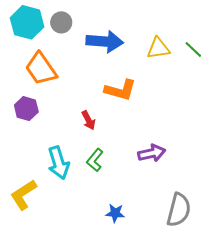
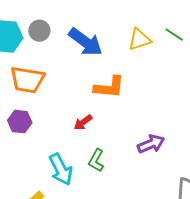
blue arrow: (105, 41) -> (85, 42), turned 42
orange trapezoid: (41, 69) -> (27, 80), turned -36
red arrow: (88, 120) -> (83, 122), turned 90

